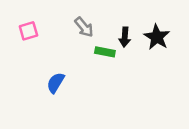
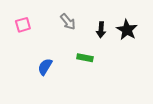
green rectangle: (105, 52) -> (85, 58), moved

